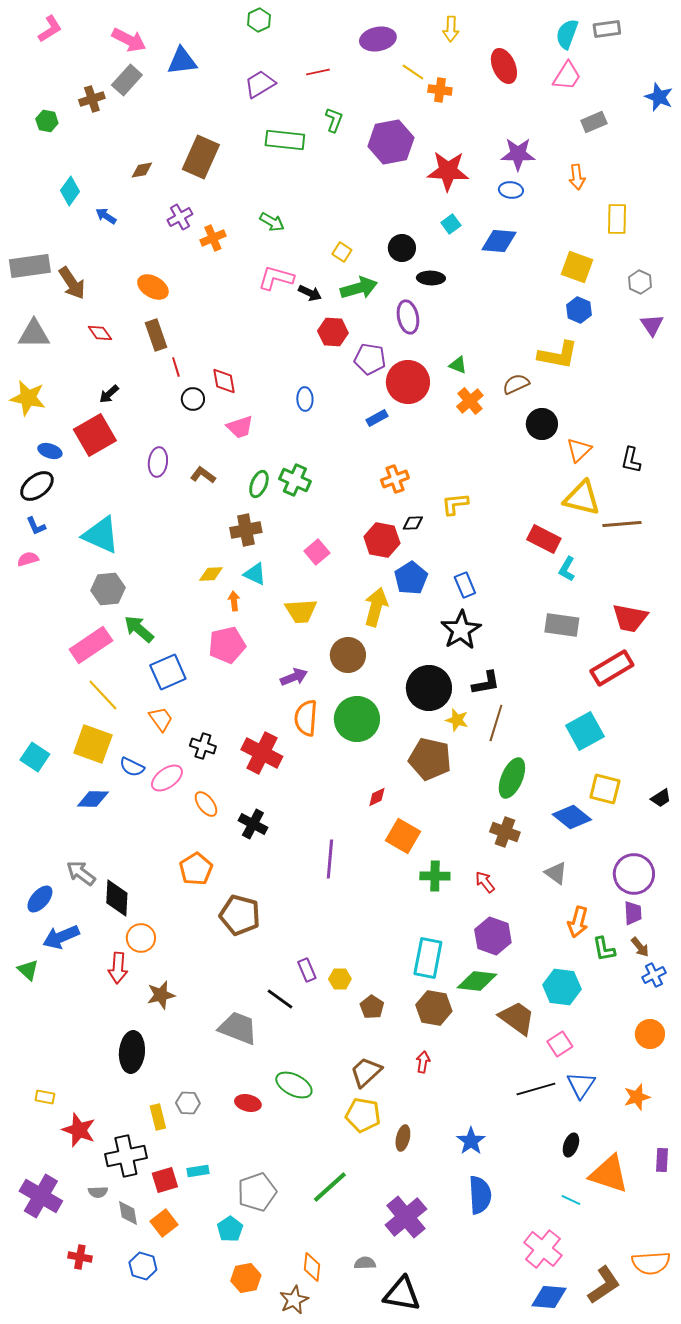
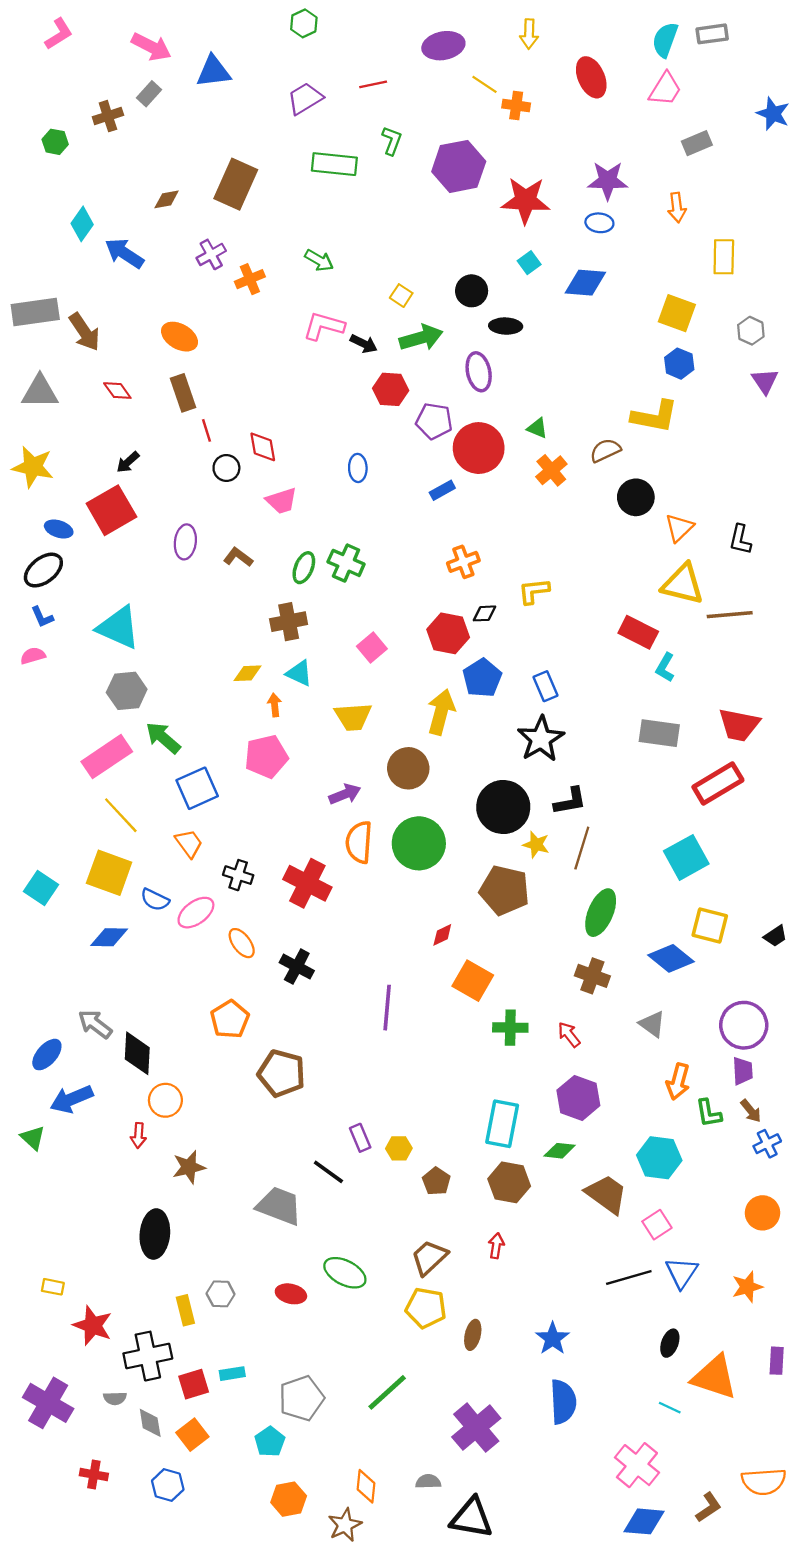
gray rectangle: (127, 80) -> (149, 94), size x0.7
blue arrow: (106, 216) -> (124, 253), size x1.6
red arrow: (118, 968) -> (138, 1135), size x0.7
green diamond: (477, 981) -> (560, 1151), size x0.7
brown L-shape: (604, 1285) -> (709, 1507), size x0.7

